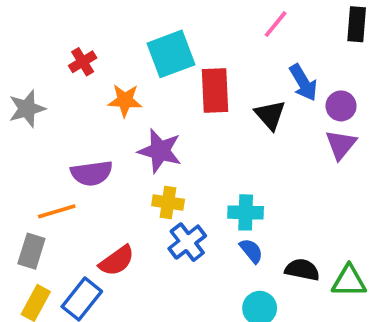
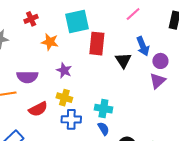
purple star: (160, 151) -> (64, 70), size x0.7
blue cross: (187, 242) -> (71, 119), turned 30
red semicircle: (117, 261) -> (38, 109), moved

